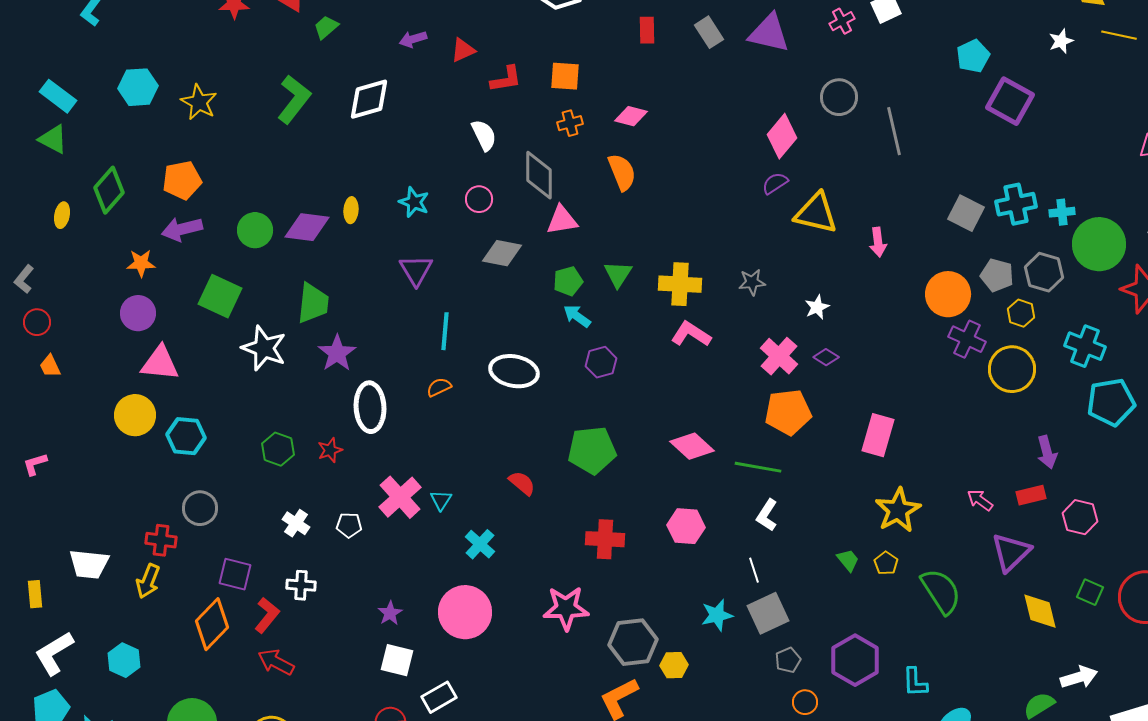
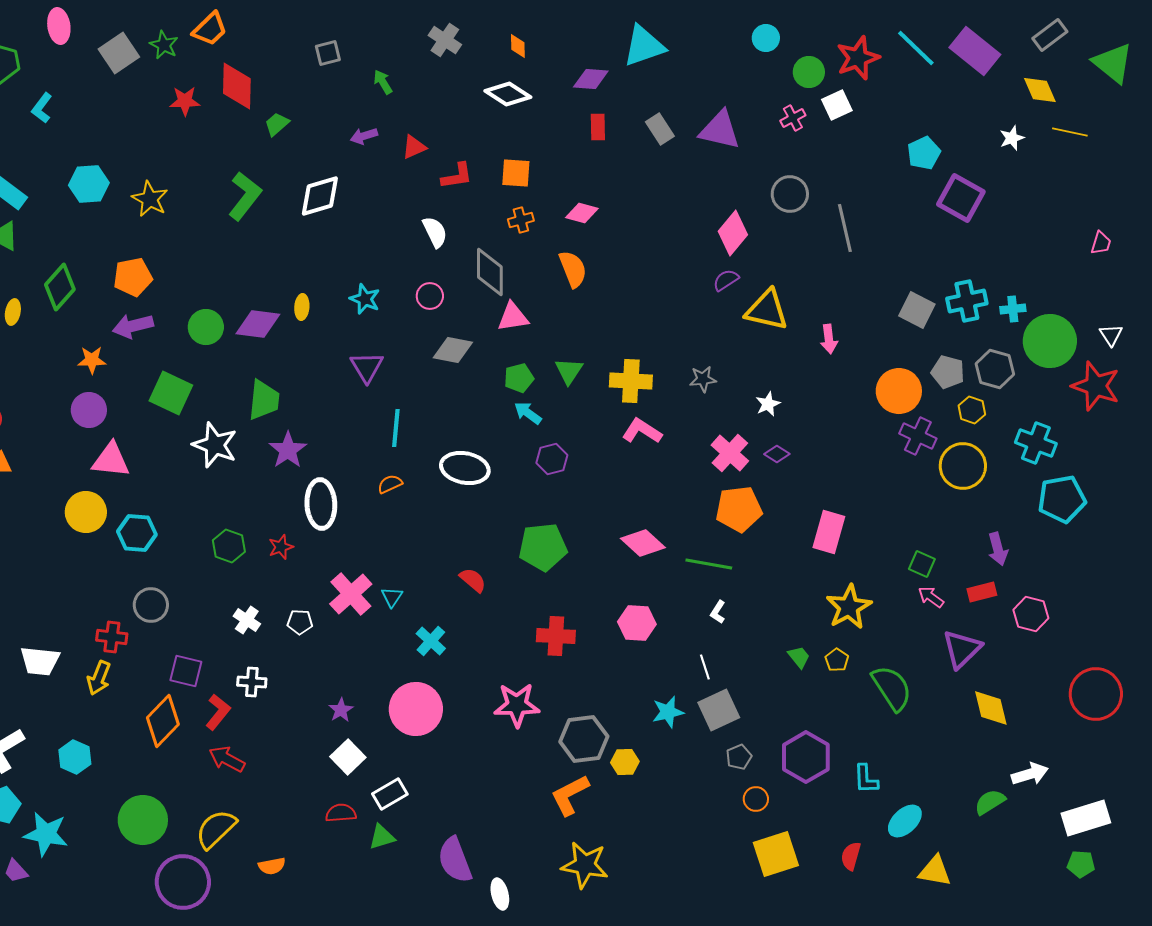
white L-shape: (767, 515) -> (718, 612), size x0.7
green square: (1090, 592) -> (922, 564), moved
white square: (397, 660) -> (348, 757), turned 32

